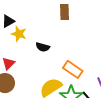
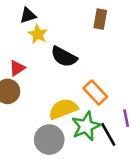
black semicircle: (43, 47) -> (64, 57), size x1.5

